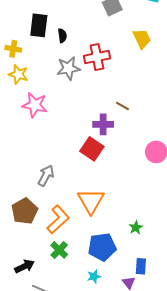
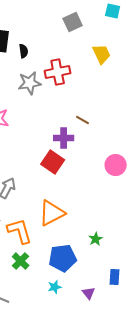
orange triangle: (91, 201) -> (52, 213), turned 32
orange L-shape: (58, 219) -> (20, 231), turned -64
blue rectangle: (141, 266) -> (115, 277), moved

